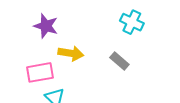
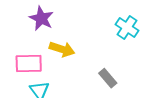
gray rectangle: (119, 61) -> (108, 78), moved

